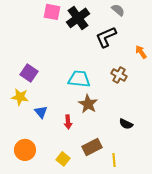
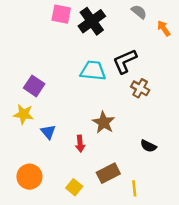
black L-shape: (106, 37) -> (125, 61), moved
orange arrow: (141, 52) -> (164, 28), moved
cyan trapezoid: (79, 79) -> (93, 71), moved

